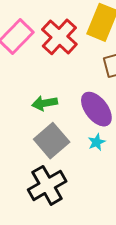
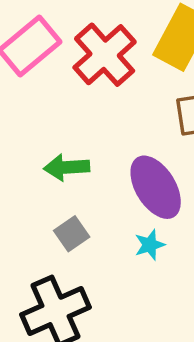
gray square: (52, 141) -> (72, 234), size x0.6

